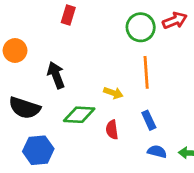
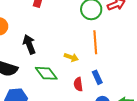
green diamond: (79, 115) -> (46, 73), turned 50
red semicircle: (112, 130) -> (78, 84), moved

